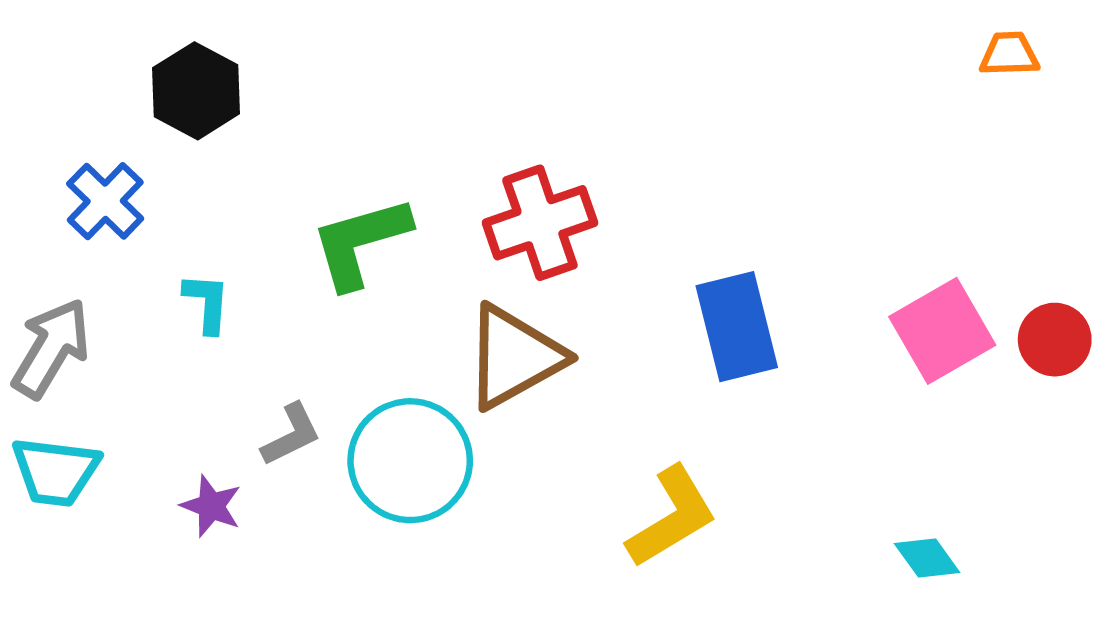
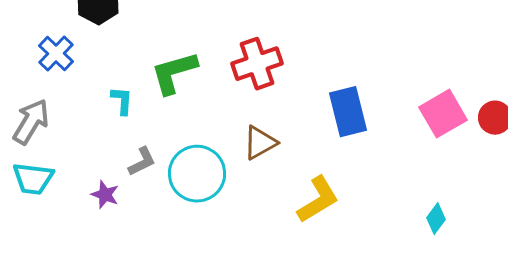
cyan L-shape: (207, 303) -> (122, 101), moved
brown triangle: (514, 357) -> (260, 143), moved, size x0.7
cyan diamond: (927, 558) -> (436, 219), turned 72

